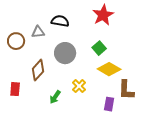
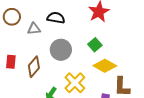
brown circle: (16, 41) -> (12, 17), moved
yellow cross: (79, 86) -> (75, 83), size x1.5
red rectangle: (15, 89) -> (11, 62), moved

